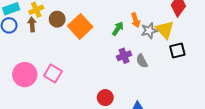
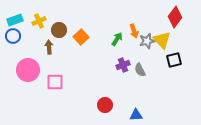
brown arrow: (32, 24) -> (49, 47), moved
orange square: (80, 26) -> (81, 37), size x0.7
pink square: (53, 74) -> (55, 82), turned -30
pink circle: (25, 75) -> (28, 70), moved

